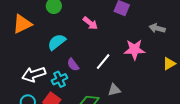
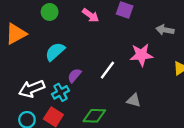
pink arrow: (90, 23) -> (91, 15), moved
purple semicircle: (73, 65) -> (74, 75), turned 80
gray triangle: (114, 90) -> (134, 100), moved, turned 32

